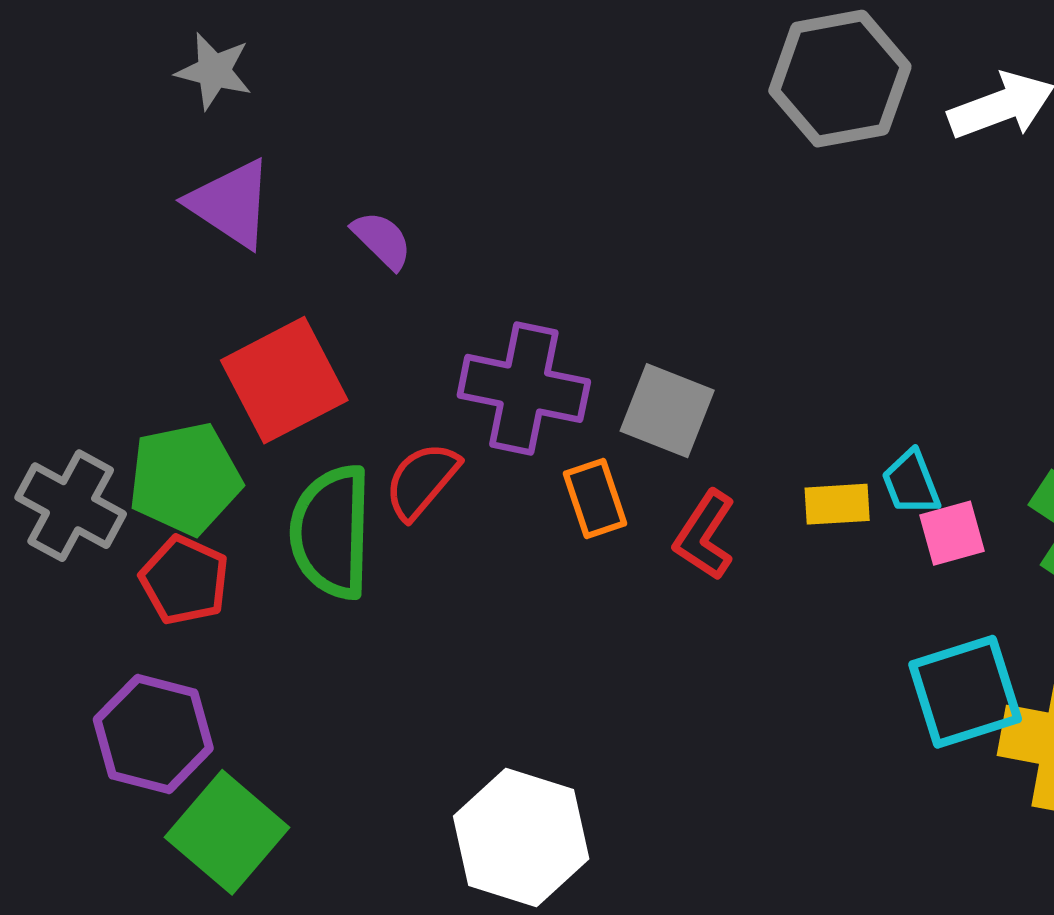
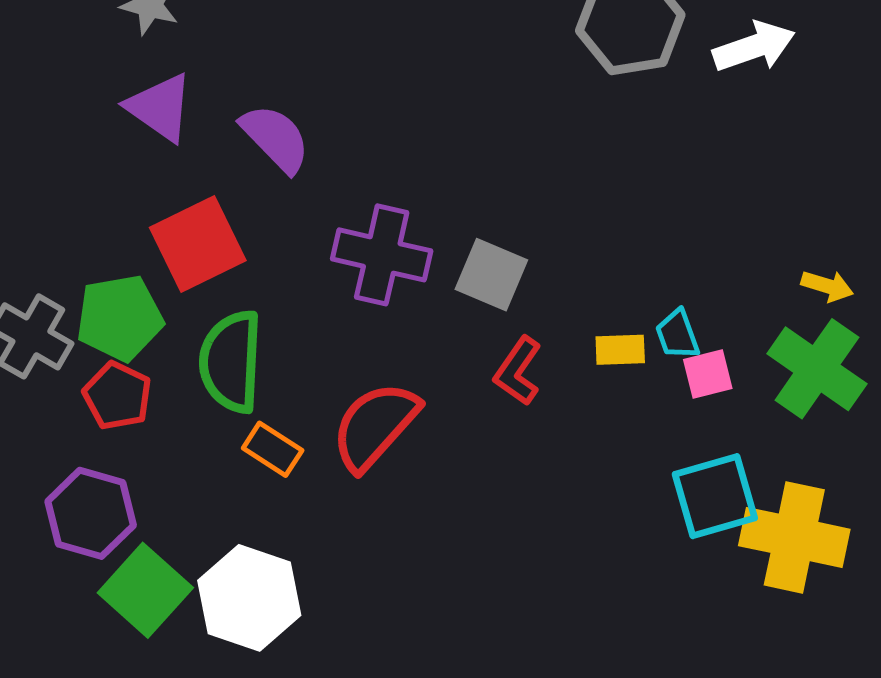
purple semicircle: (382, 240) -> (275, 138), size x1.5
red semicircle: (422, 480) -> (375, 426), moved, size x1.5
orange rectangle: (595, 498) -> (273, 449), moved, turned -40
white hexagon: (521, 837) -> (249, 598), moved

